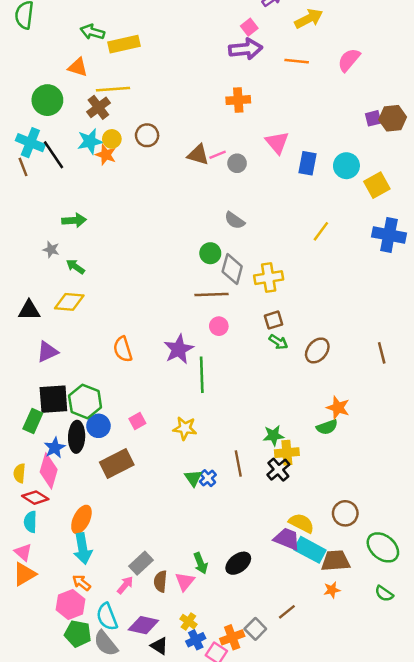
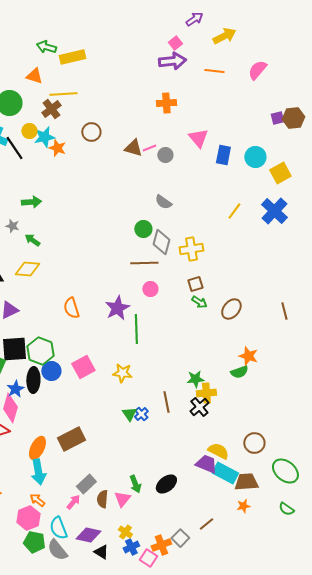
yellow circle: (112, 139) -> (29, 131), moved
blue cross: (389, 235) -> (274, 211), moved, turned 32
pink square: (137, 421) -> (83, 367), size x1.6
brown rectangle: (117, 464) -> (71, 439), moved

